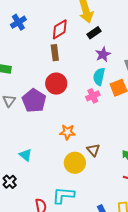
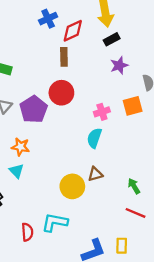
blue cross: (18, 22) -> (48, 19), moved
cyan semicircle: (99, 77) -> (94, 138), moved
orange star: (67, 132) -> (20, 147), moved
brown triangle: (93, 150) -> (95, 174), turned 48

